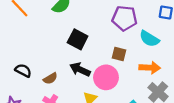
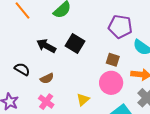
black arrow: (80, 70) -> (46, 46), moved
pink circle: (106, 77) -> (111, 83), moved

